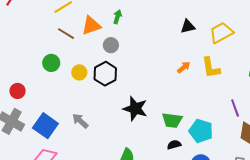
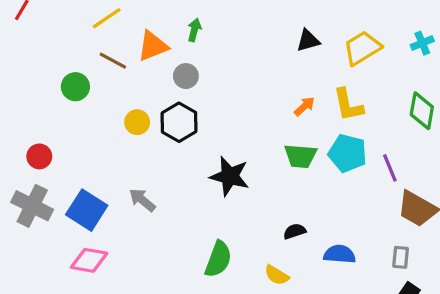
green circle: (51, 63) -> (75, 87), moved
green trapezoid: (172, 120) -> (301, 156), moved
cyan pentagon: (201, 131) -> (347, 153), moved

